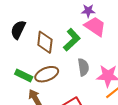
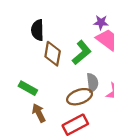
black semicircle: (18, 30) -> (37, 30), moved, turned -30
brown ellipse: (47, 74) -> (80, 97), moved

